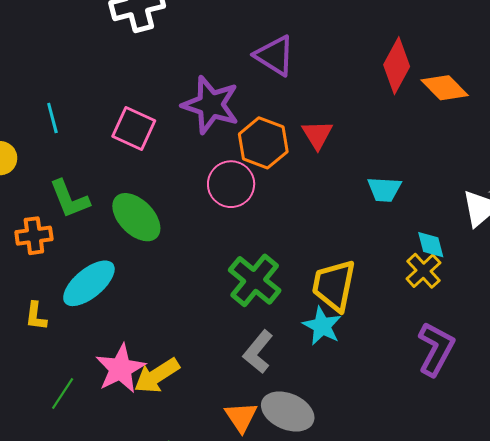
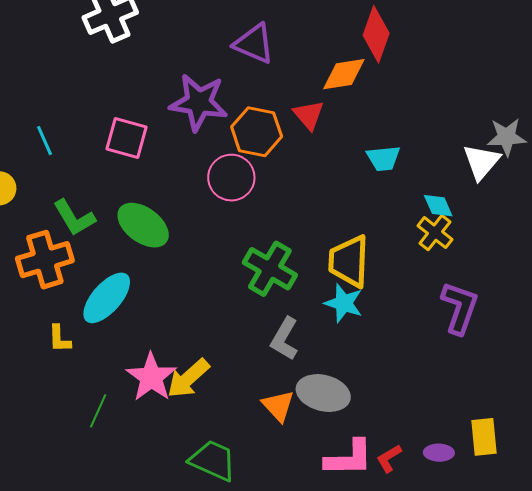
orange diamond: (445, 88) -> (344, 74), moved, turned -45
orange cross: (34, 236) -> (45, 260), size x1.5

